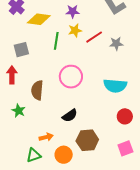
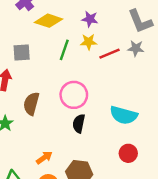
gray star: (116, 44) -> (136, 48), moved
black semicircle: (70, 116) -> (79, 123), moved, turned 126
orange arrow: (46, 137) -> (44, 158), moved, turned -32

